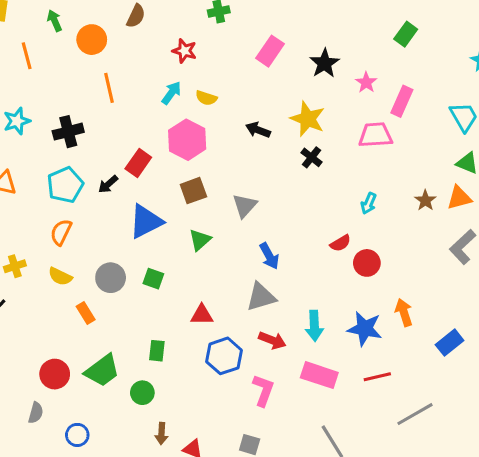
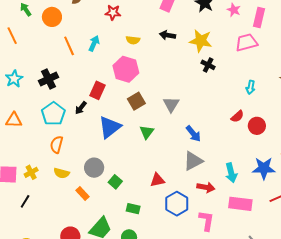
cyan arrow: (171, 93) -> (94, 43), moved
black arrow: (258, 130) -> (168, 35), moved
green square: (153, 279) -> (115, 182), moved, turned 32
green rectangle: (157, 351) -> (133, 209), turned -72

